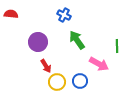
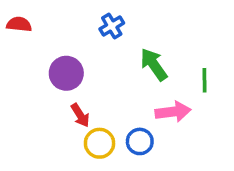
blue cross: (64, 15) -> (112, 26), turned 32
green arrow: (77, 40) -> (154, 65), moved
pink arrow: (99, 64) -> (173, 112), turned -36

